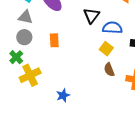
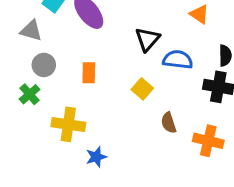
gray triangle: (25, 17) -> (31, 31), moved
yellow square: (106, 49) -> (142, 89), moved
yellow cross: (30, 75) -> (68, 124), moved, turned 30

